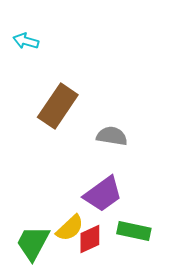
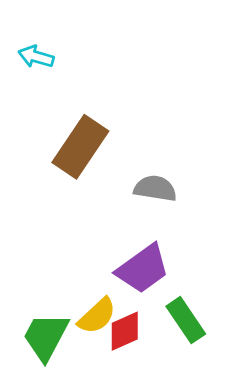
green rectangle: (134, 231) -> (186, 320), turned 44

